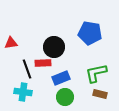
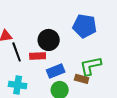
black line: (27, 69) -> (17, 52), moved
brown rectangle: (100, 94) -> (82, 79), moved

